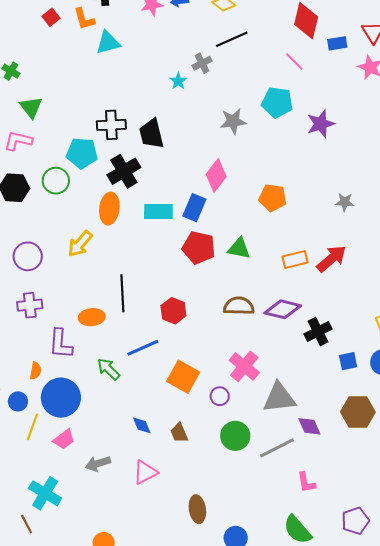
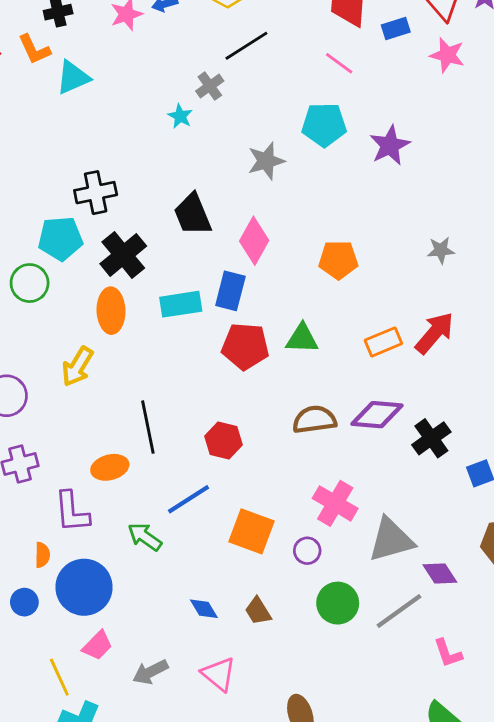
black trapezoid: (151, 134) -> (193, 214), moved
yellow line: (32, 427) -> (59, 677), moved, turned -36
pink triangle: (145, 472) -> (219, 674), turned -44

